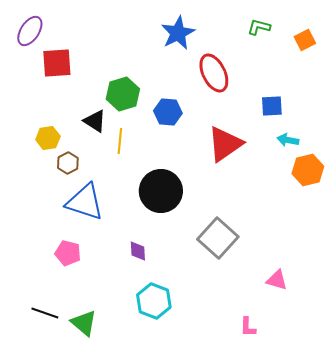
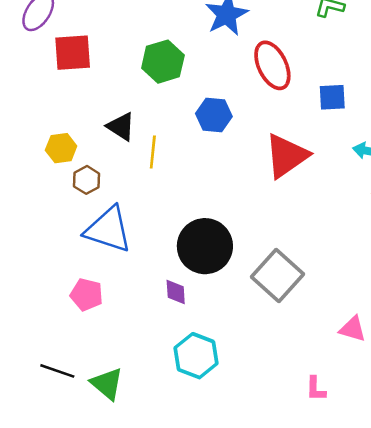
green hexagon: (123, 94) -> (163, 62), moved
blue square: (272, 106) -> (332, 97), moved
black circle: (161, 191) -> (205, 246), moved

